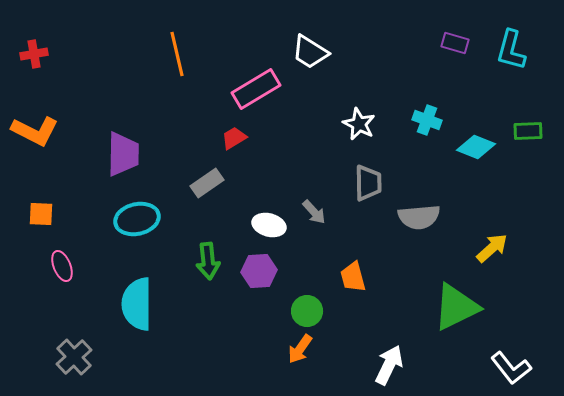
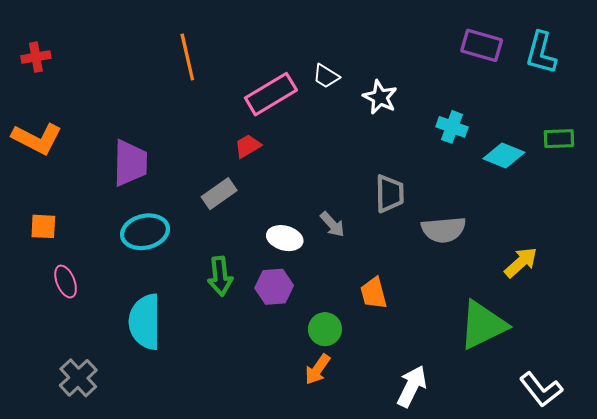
purple rectangle: (455, 43) -> (482, 45), size x1.4
white trapezoid: (310, 52) -> (326, 76), moved, size x0.7
white star: (359, 124) -> (380, 97), moved

